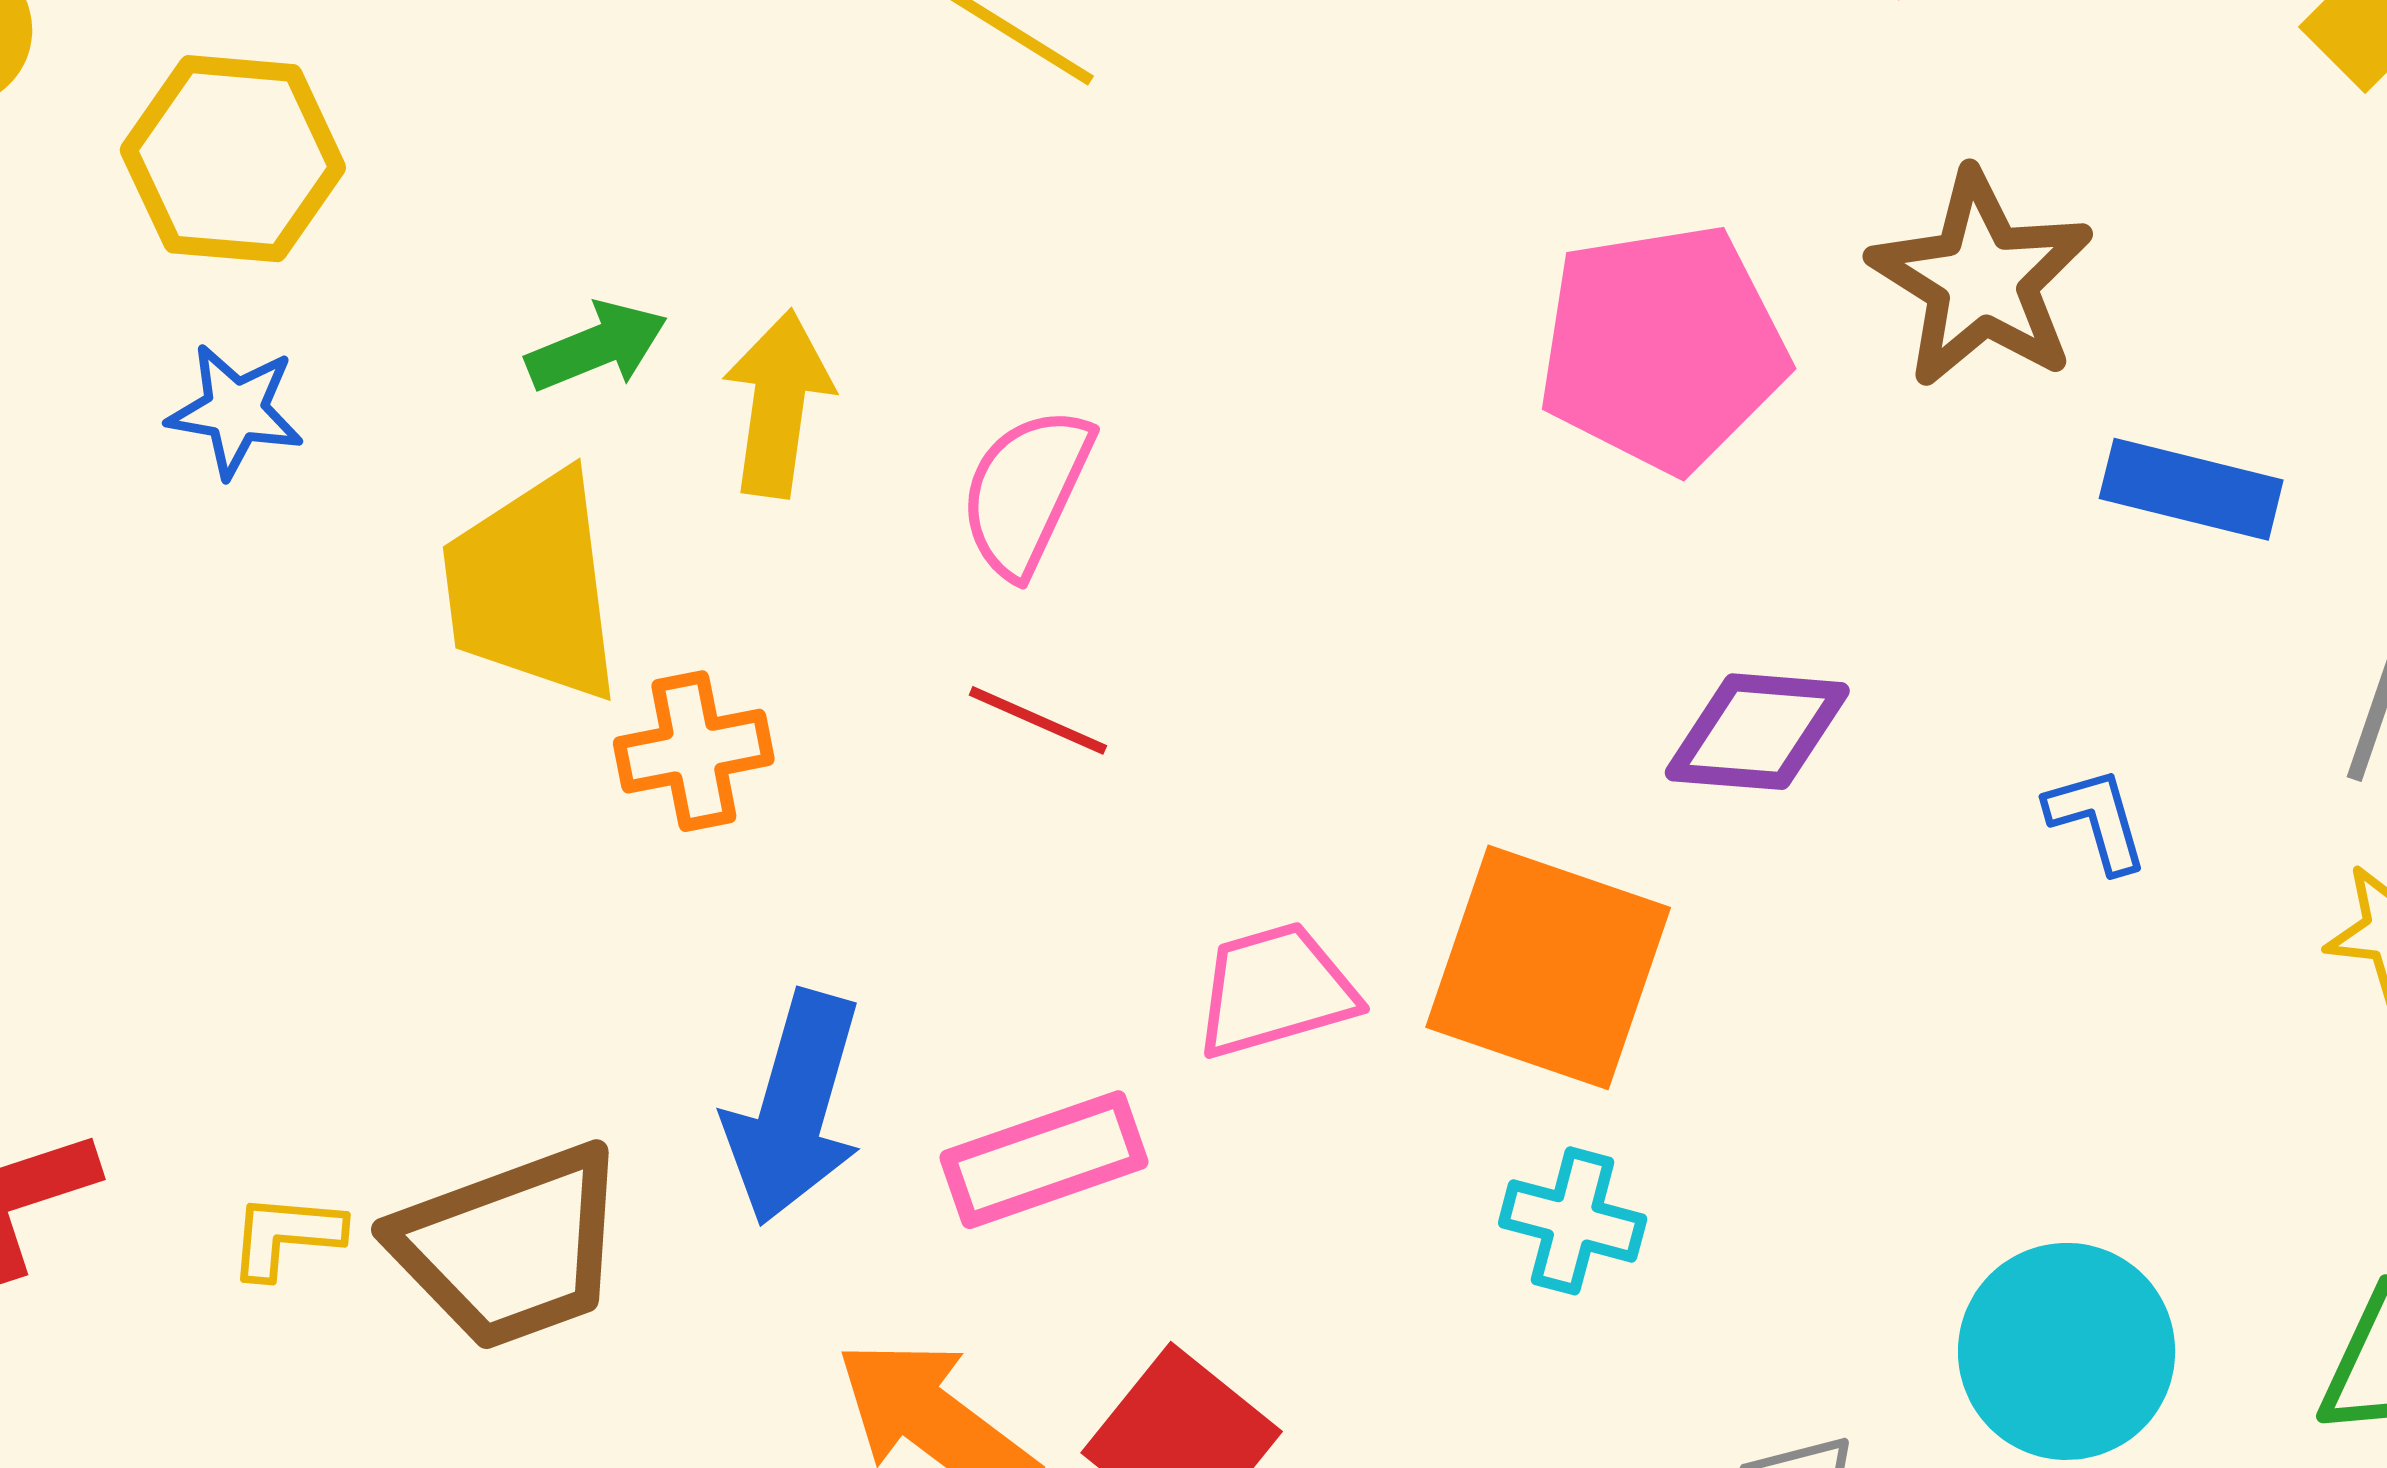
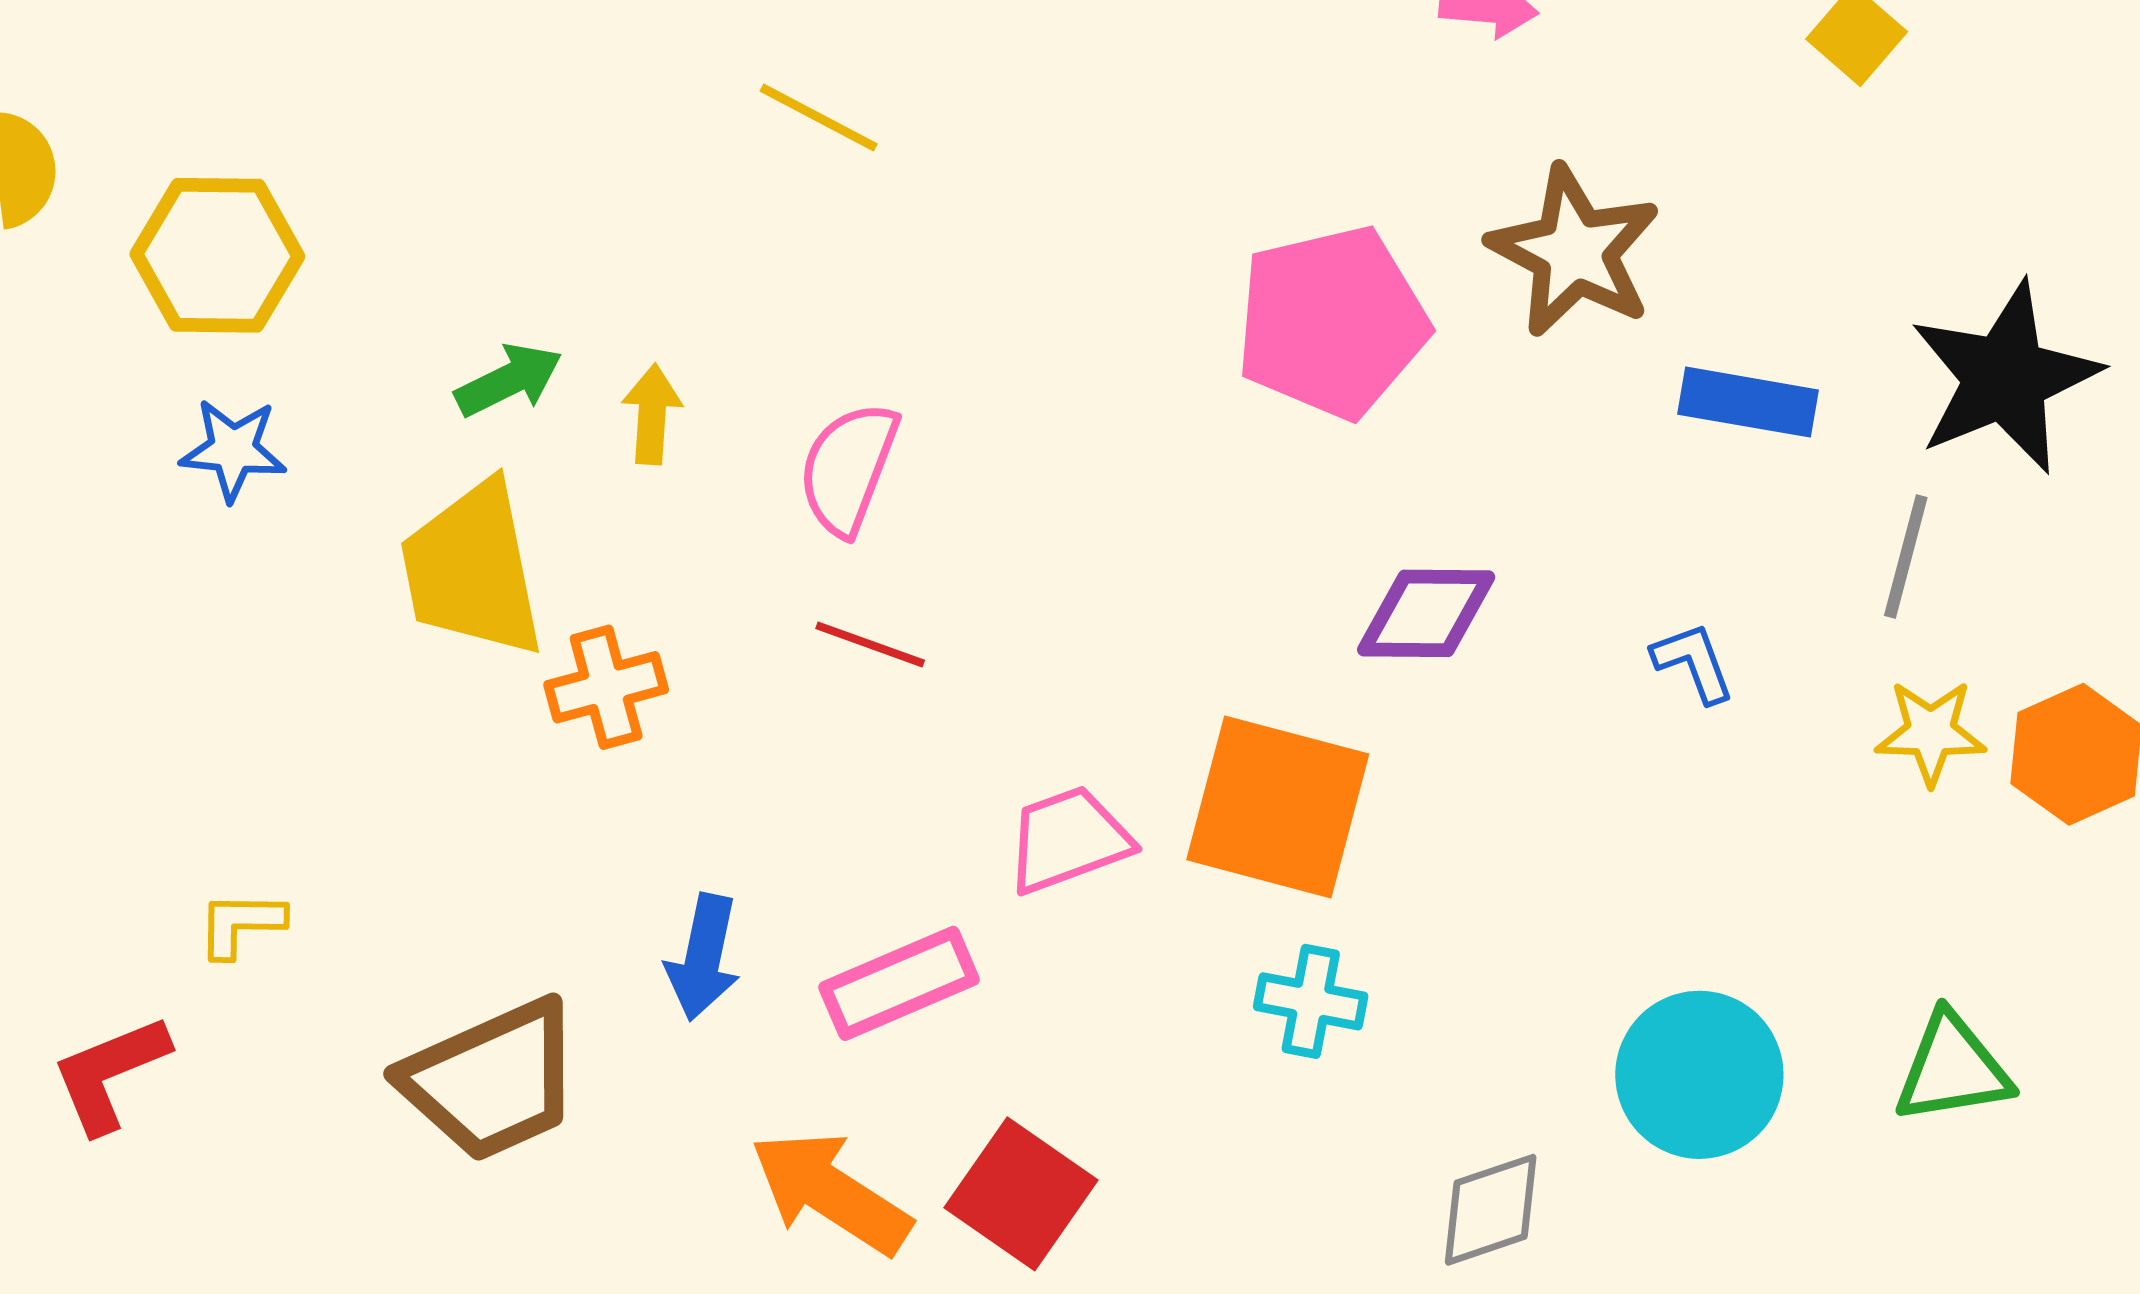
yellow arrow: (778, 404) -> (652, 414), size x0.7
blue arrow: (794, 1108) -> (703, 957), size x0.7
yellow L-shape: (286, 1236) -> (241, 924), moved

